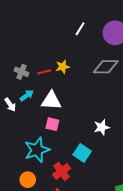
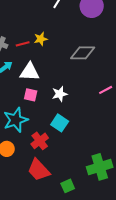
gray diamond: (106, 67) -> (83, 53), moved
white star: (102, 127) -> (60, 94), moved

